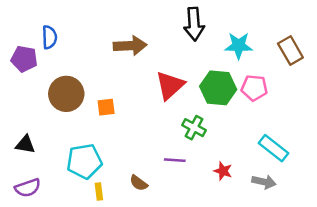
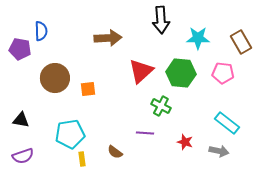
pink pentagon: (254, 88) -> (223, 73), moved

